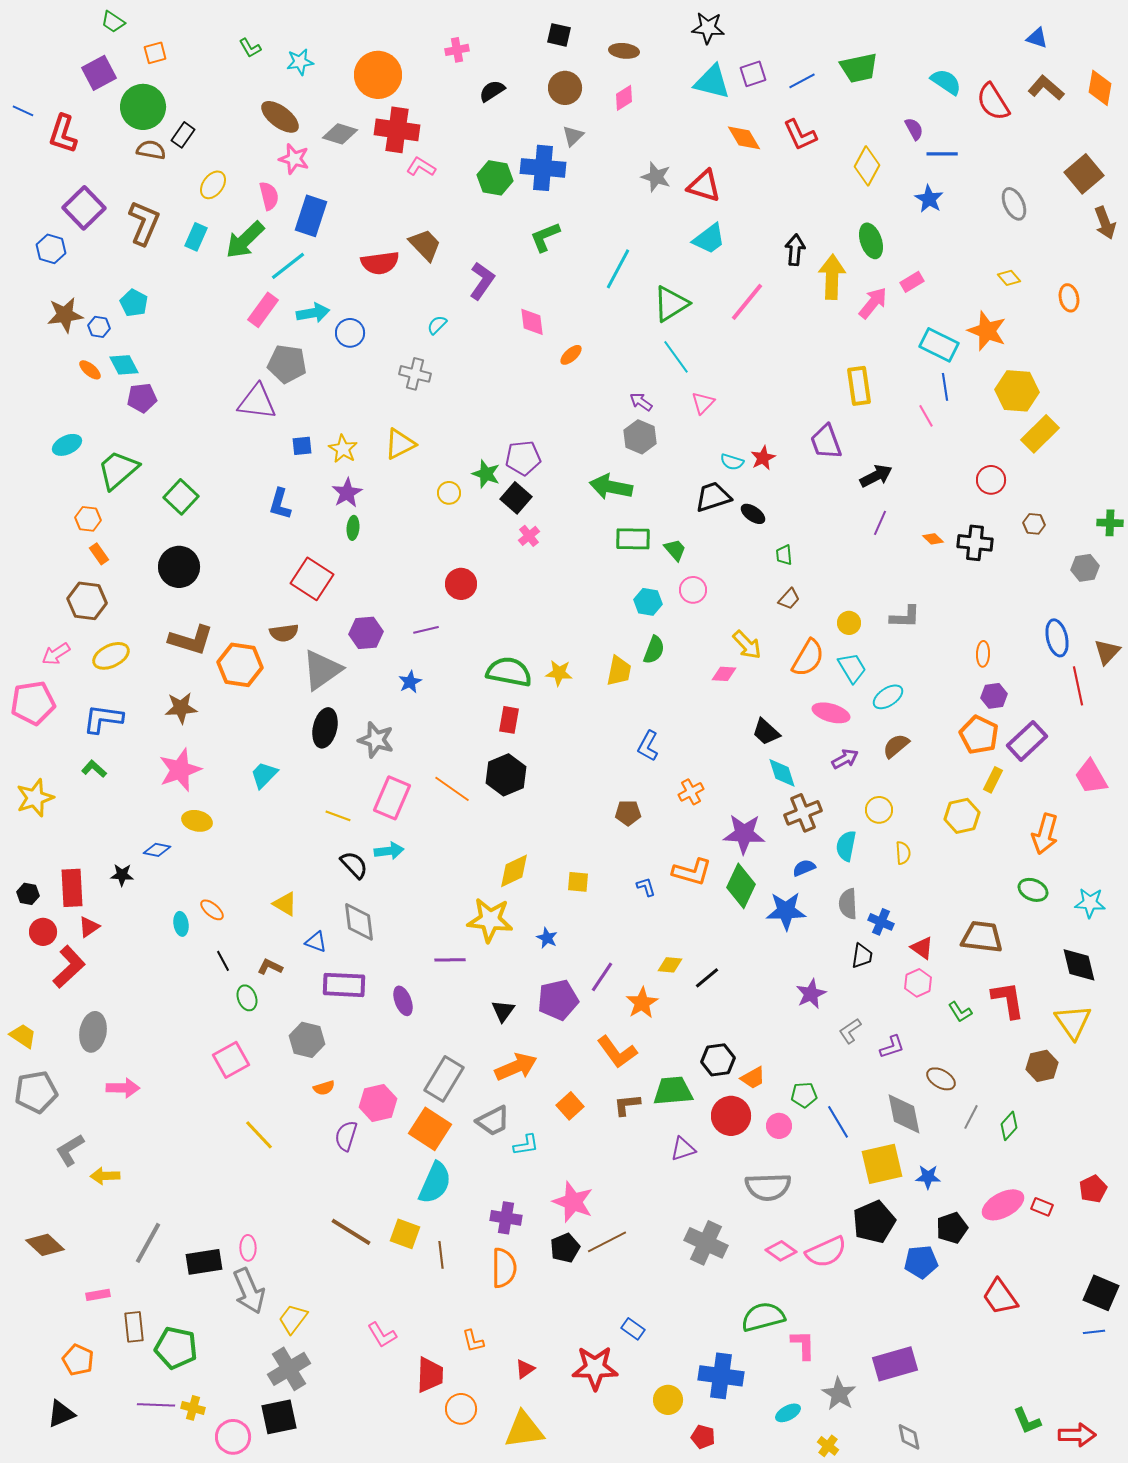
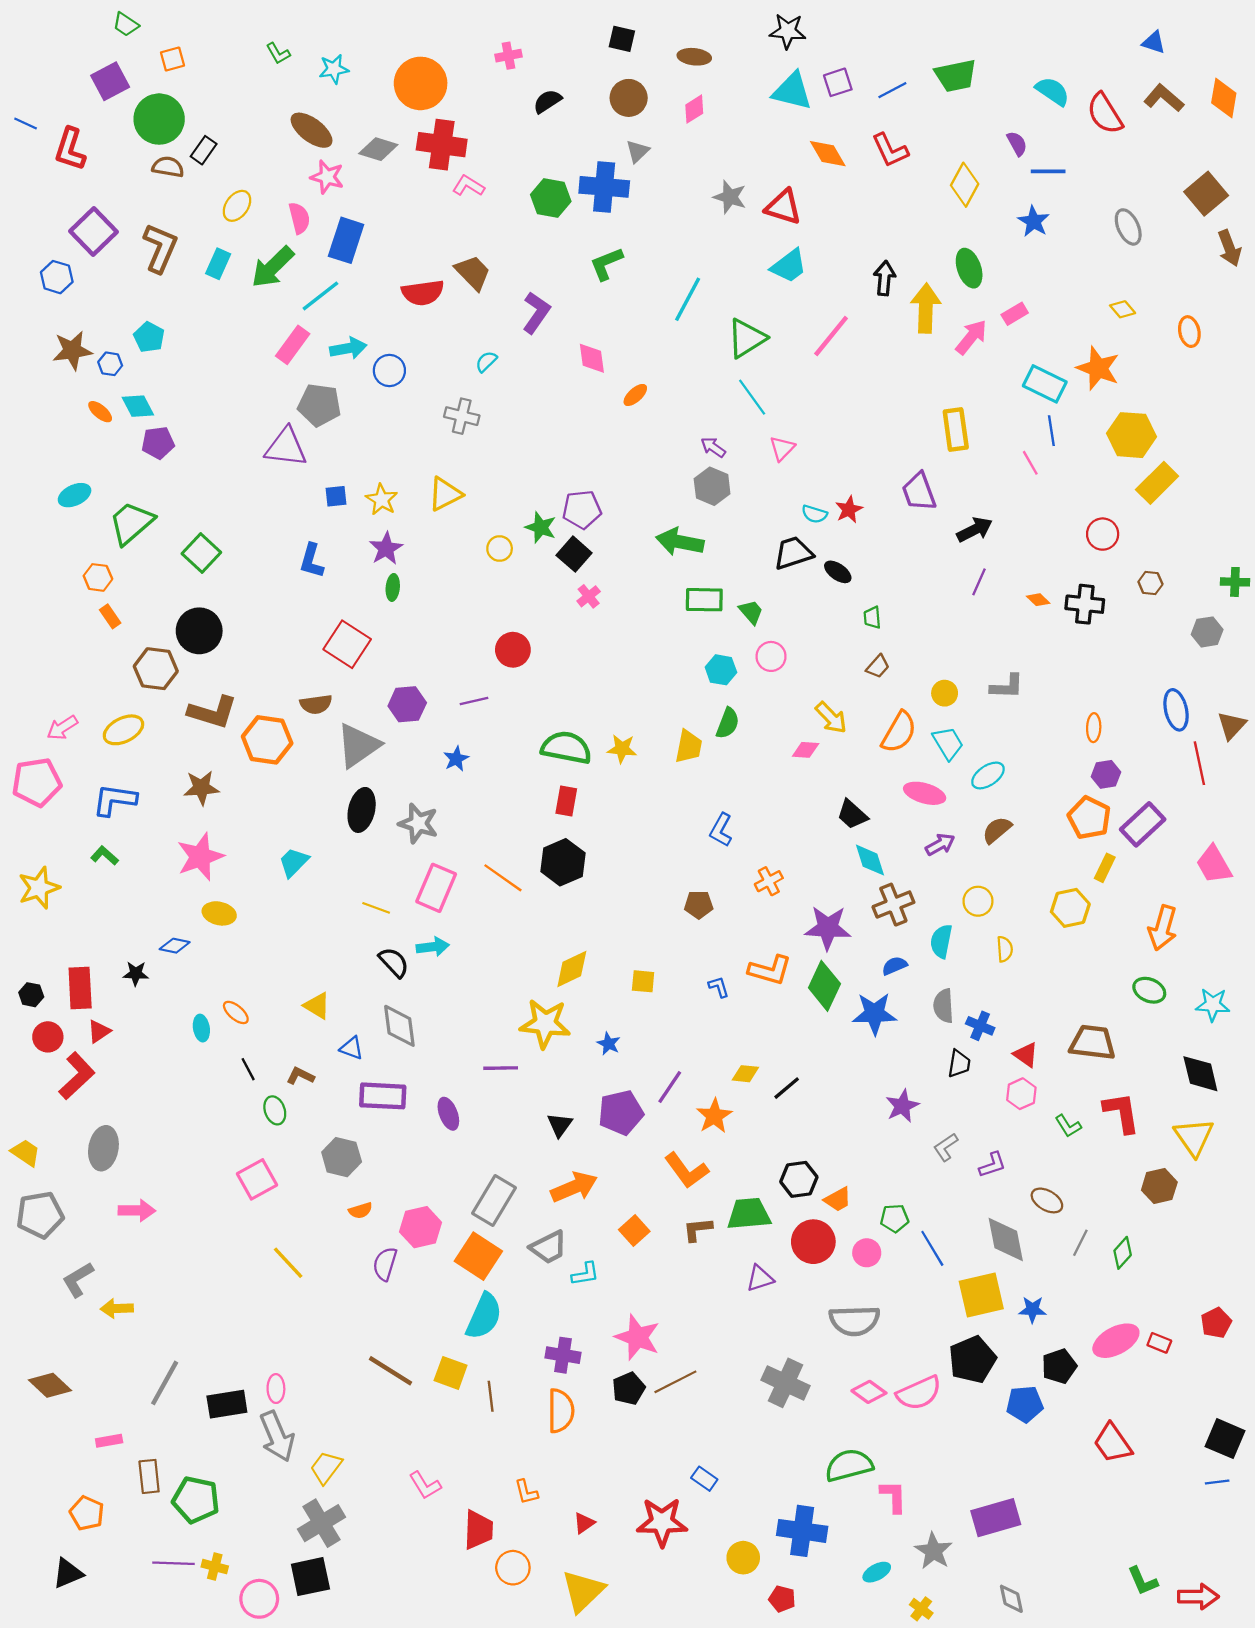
brown hexagon: (87, 601) -> (156, 669), moved
yellow triangle: (524, 1430) -> (583, 1591), turned -36

